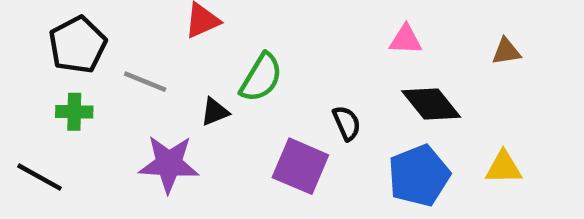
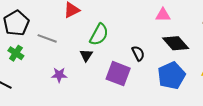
green cross: (74, 112) -> (16, 53), turned 35
black triangle: (215, 112) -> (86, 55), moved, turned -32
purple star: (169, 164) -> (59, 75), size x0.6

